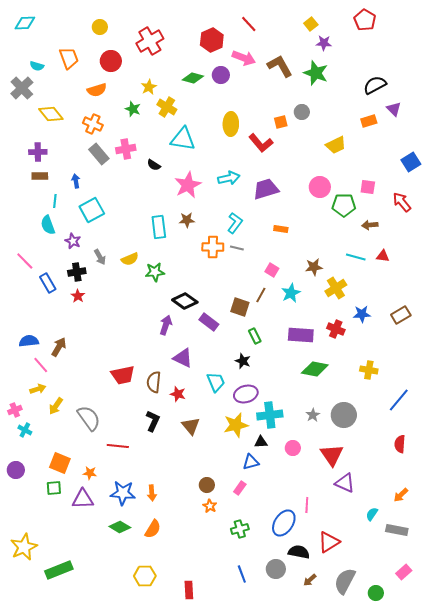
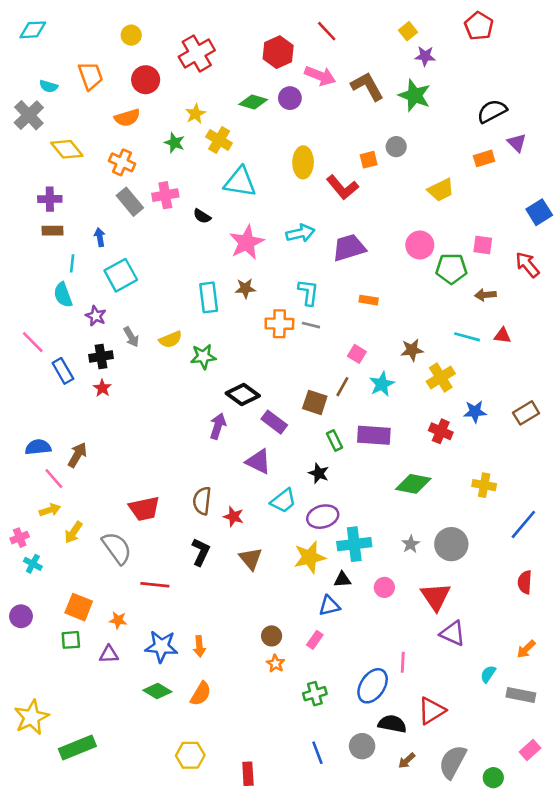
cyan L-shape: (235, 223) -> (308, 292), turned -30
purple rectangle: (301, 335) -> (374, 435), moved
purple triangle: (183, 358) -> (258, 461), moved
red trapezoid: (123, 375) -> (144, 509), moved
cyan trapezoid: (216, 382) -> (283, 501), turned 75
purple triangle: (83, 499) -> (109, 654), size x0.7

